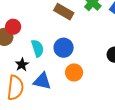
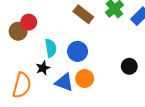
black star: (22, 65) -> (43, 68), moved
blue triangle: (42, 81) -> (64, 82), moved

